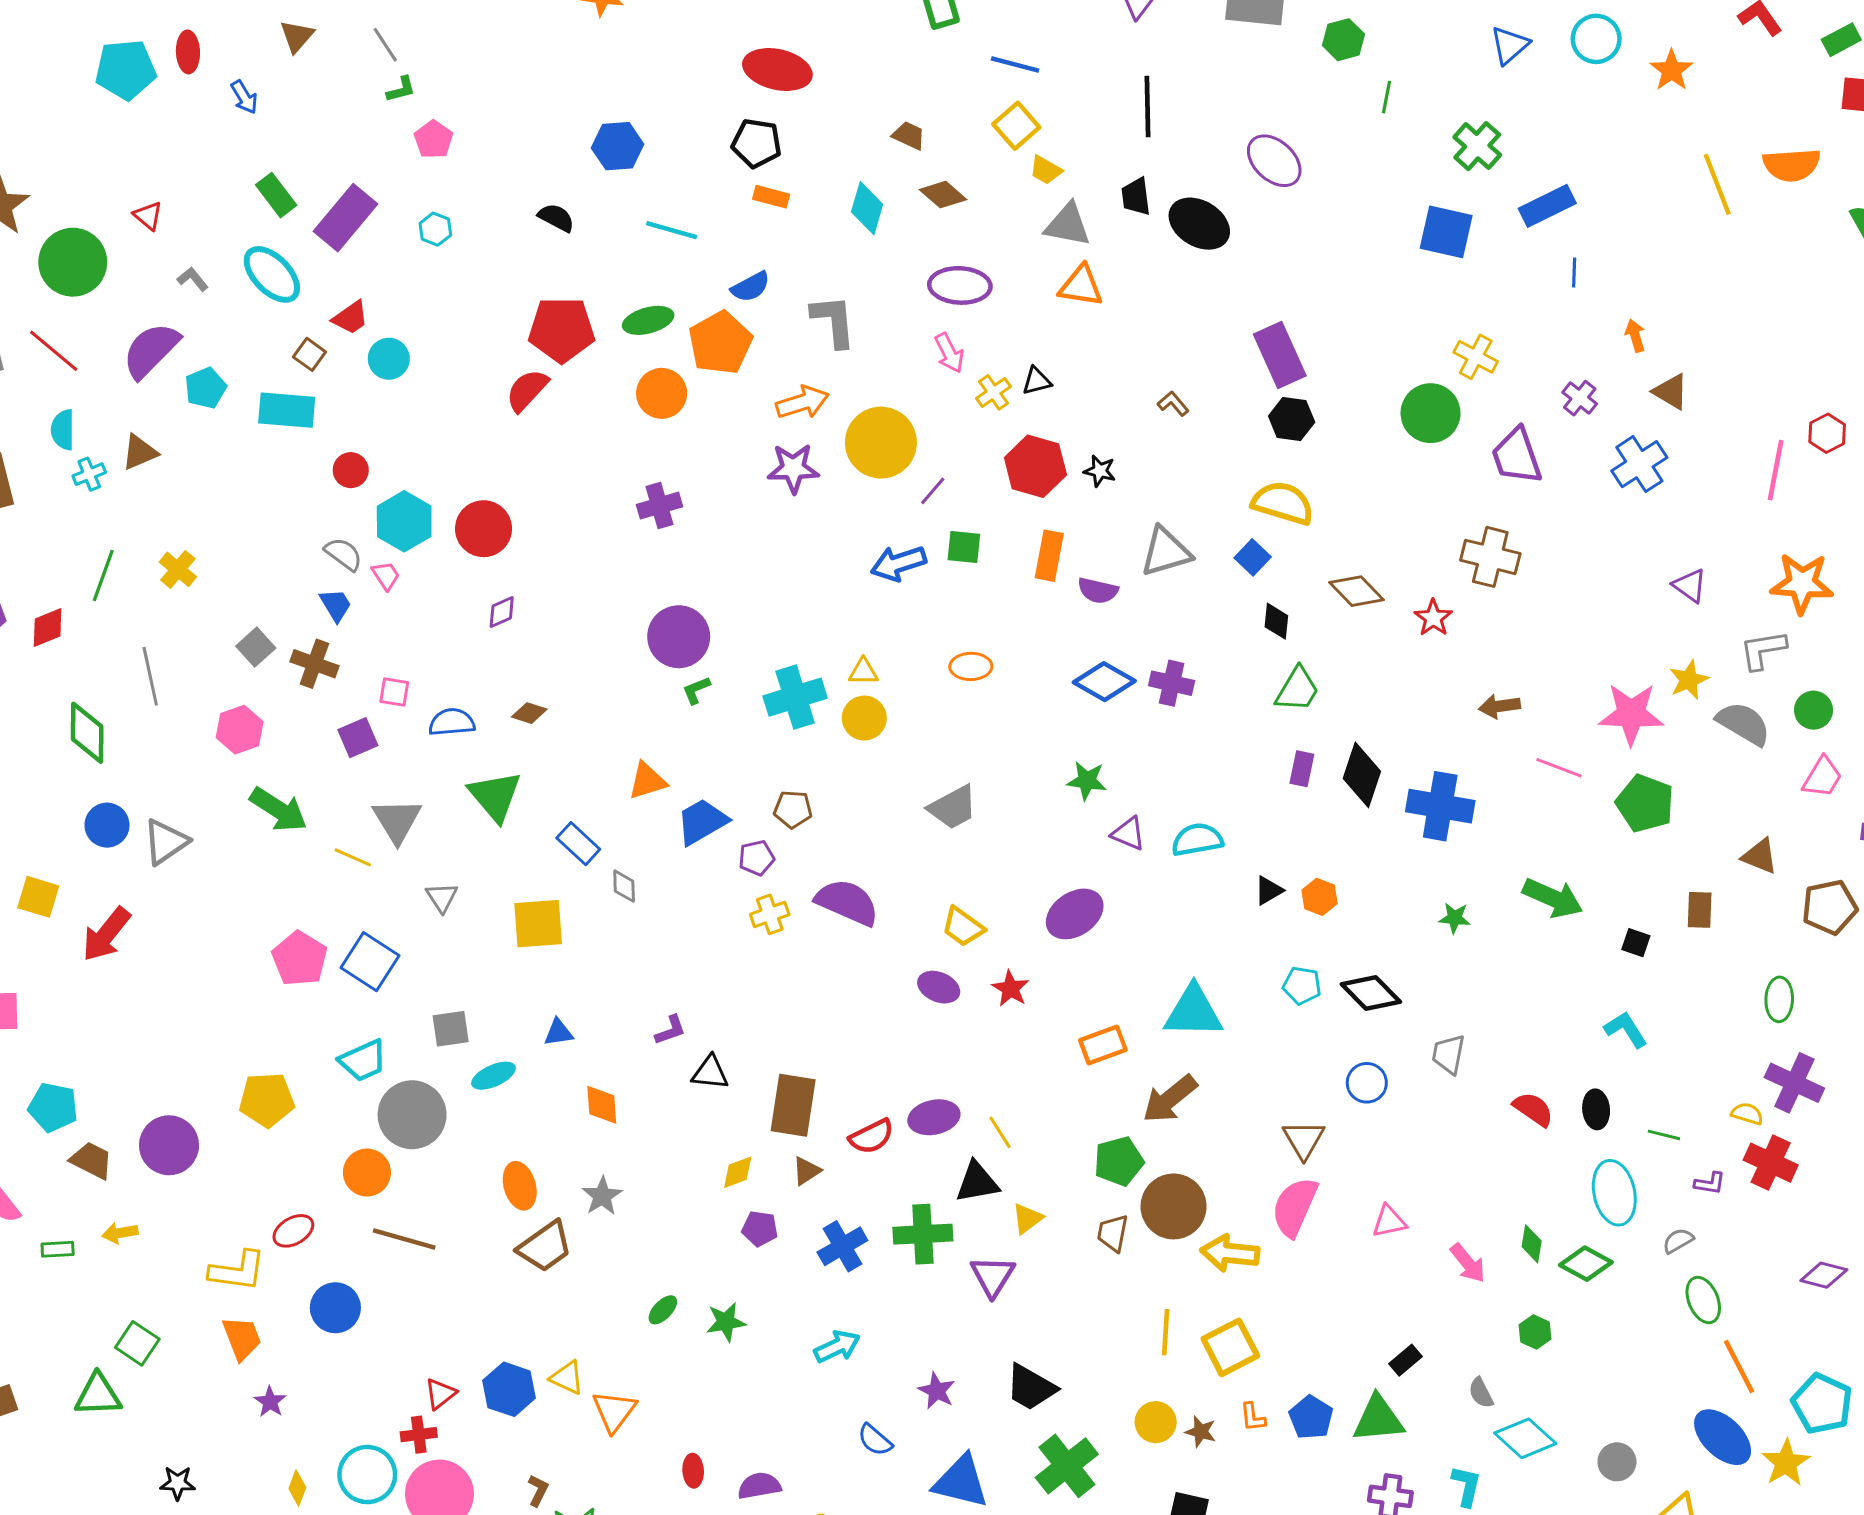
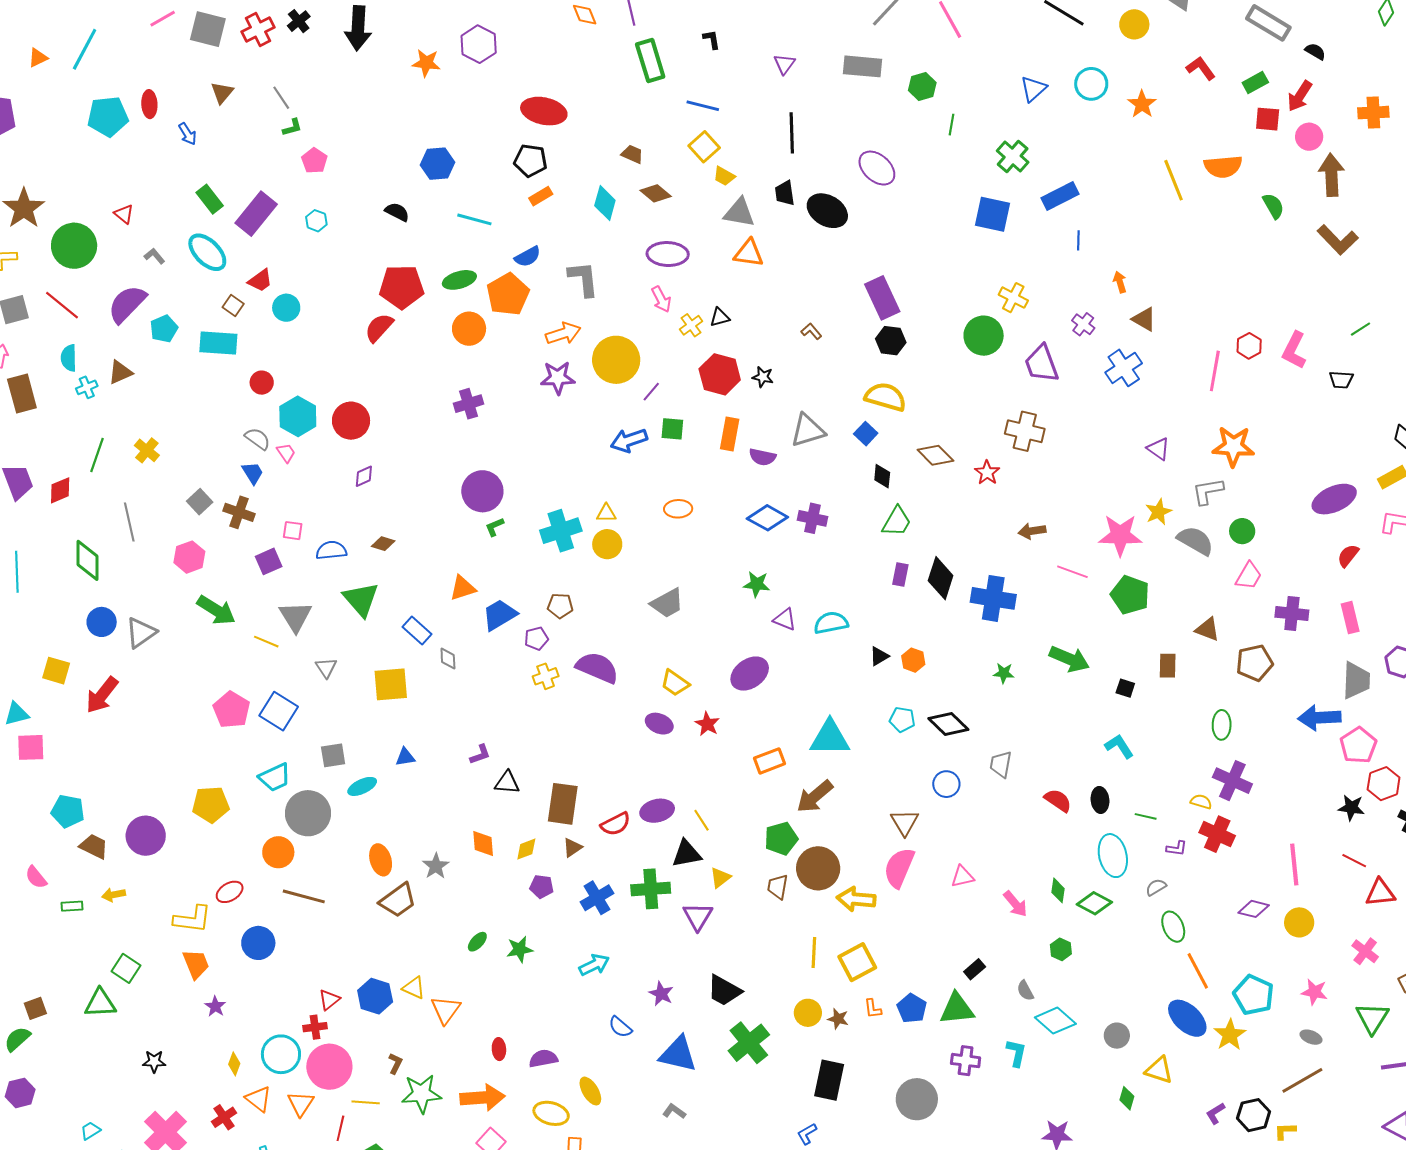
orange rectangle: (771, 197) -> (541, 196), turned -45
orange diamond: (602, 1105) -> (483, 843), moved

